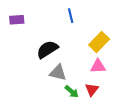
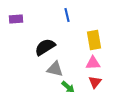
yellow rectangle: (99, 42) -> (94, 40), turned -54
red triangle: (92, 89) -> (95, 82), moved

